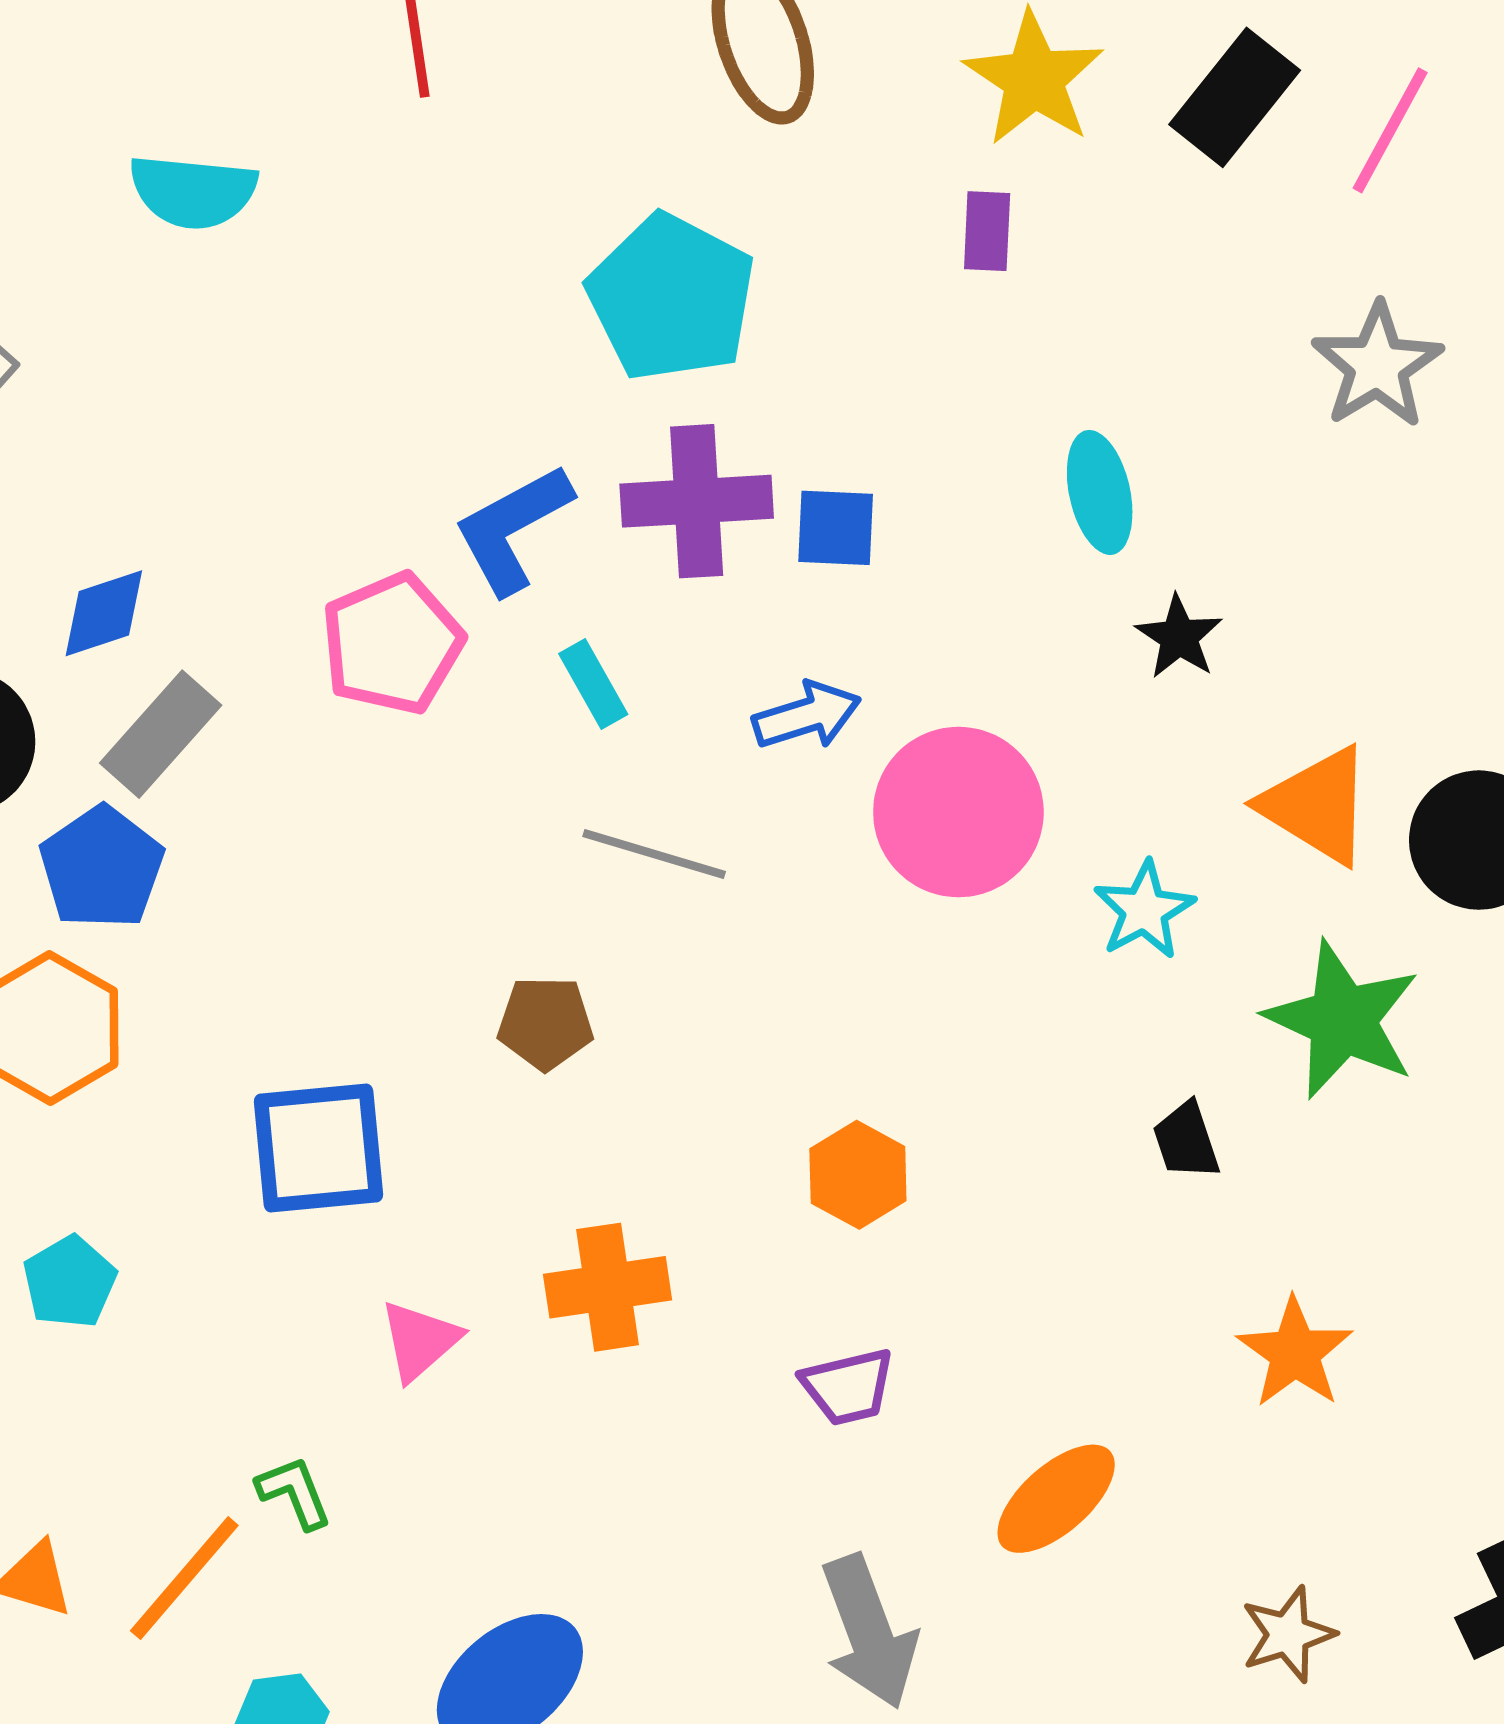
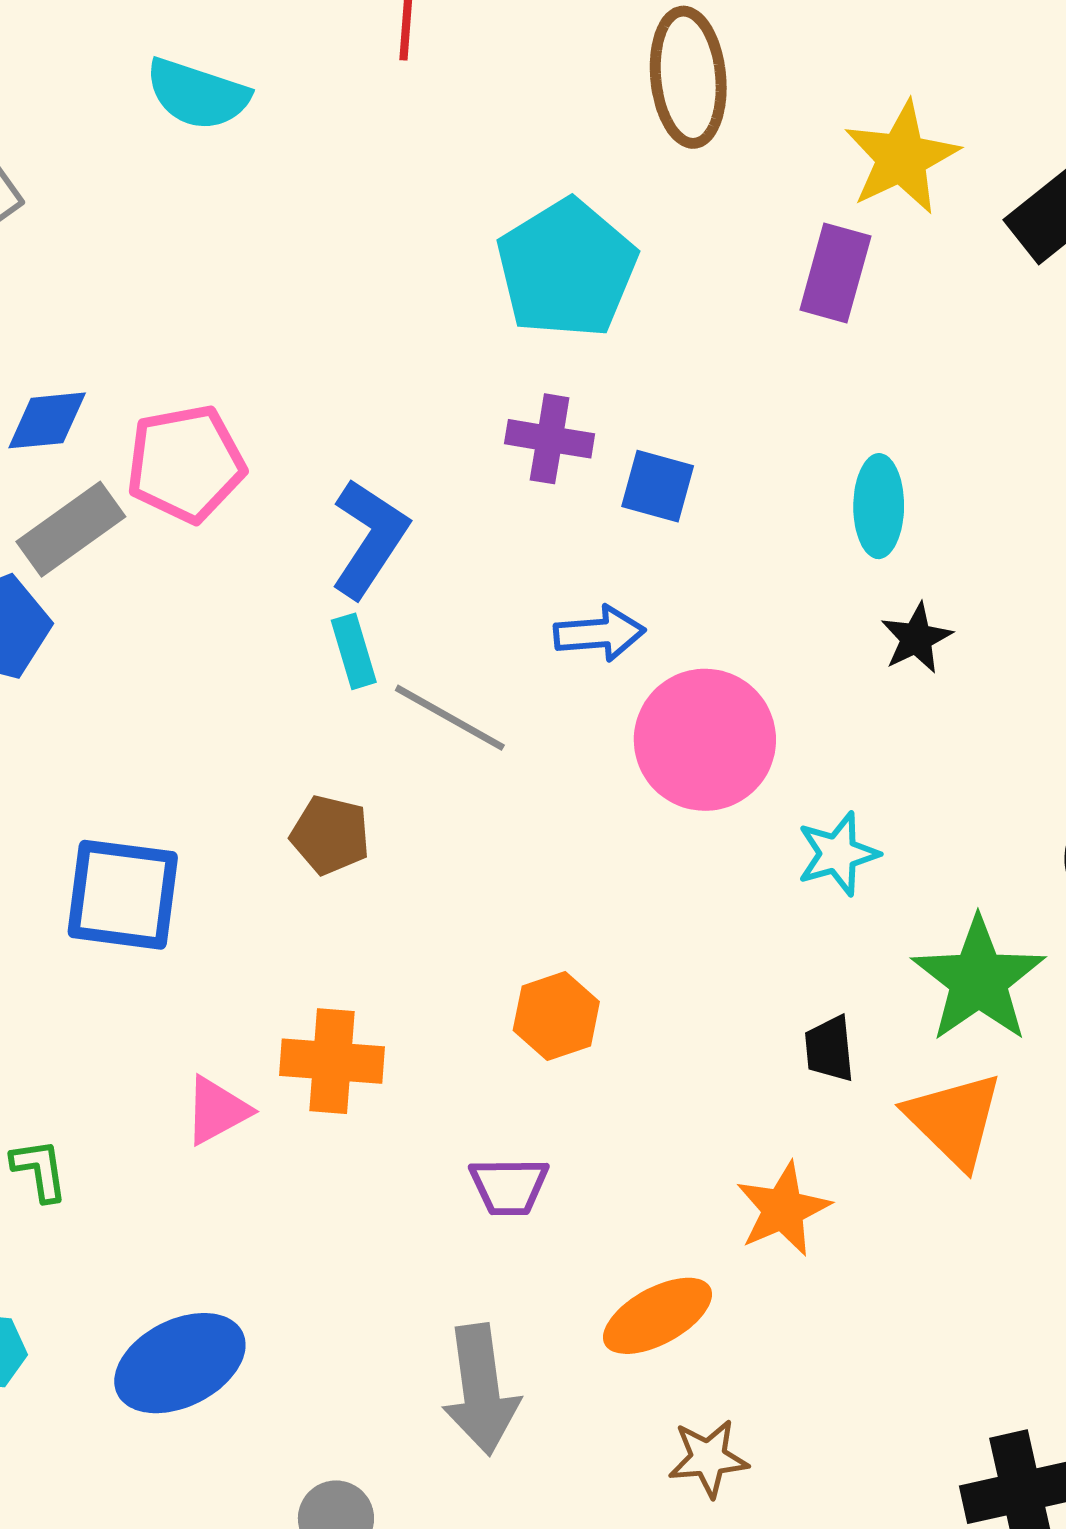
purple rectangle: (987, 231) -> (835, 273), size x1.4
purple cross: (697, 501) -> (550, 439), size x0.7
blue L-shape: (513, 529) -> (369, 538), moved, turned 139
pink pentagon: (392, 644) -> (186, 464), moved
cyan rectangle: (593, 684) -> (354, 651), moved
orange triangle: (1317, 805) -> (954, 1120), moved
pink triangle: (420, 1341) -> (217, 1110), moved
orange star: (1295, 1353) -> (783, 1209), moved
brown star: (1288, 1634) -> (708, 1458), moved

